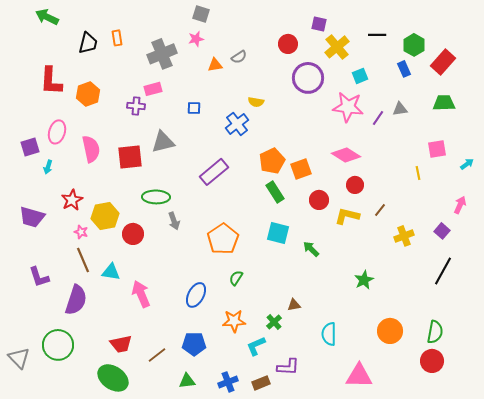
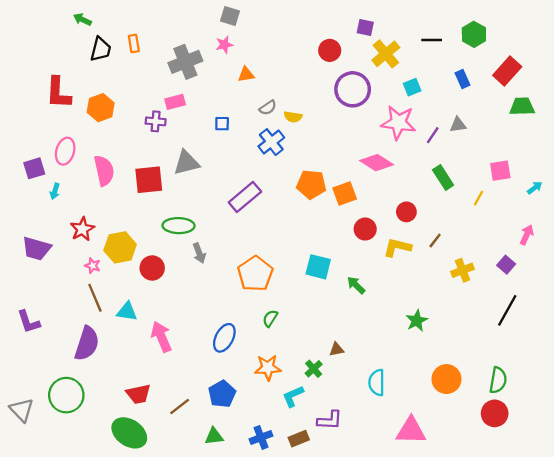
green arrow: (47, 17) -> (82, 19), moved, size x0.7
green hexagon: (414, 45) -> (474, 34), moved
gray semicircle: (239, 57) -> (268, 108), moved
green trapezoid: (444, 103) -> (522, 107), moved
pink diamond: (346, 155) -> (377, 163), moved
orange pentagon: (272, 161) -> (311, 184), turned 30
yellow line: (418, 173) -> (479, 198), turned 40
green rectangle: (275, 192) -> (443, 178), moved
purple L-shape: (39, 277) -> (28, 322), moved
blue pentagon: (194, 344) -> (222, 394), turned -30

